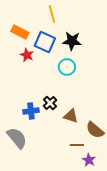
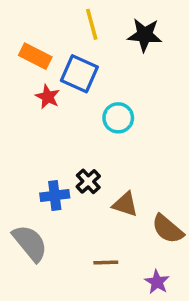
black star: (72, 41) -> (145, 35), moved
brown line: (77, 145) -> (106, 263), moved

